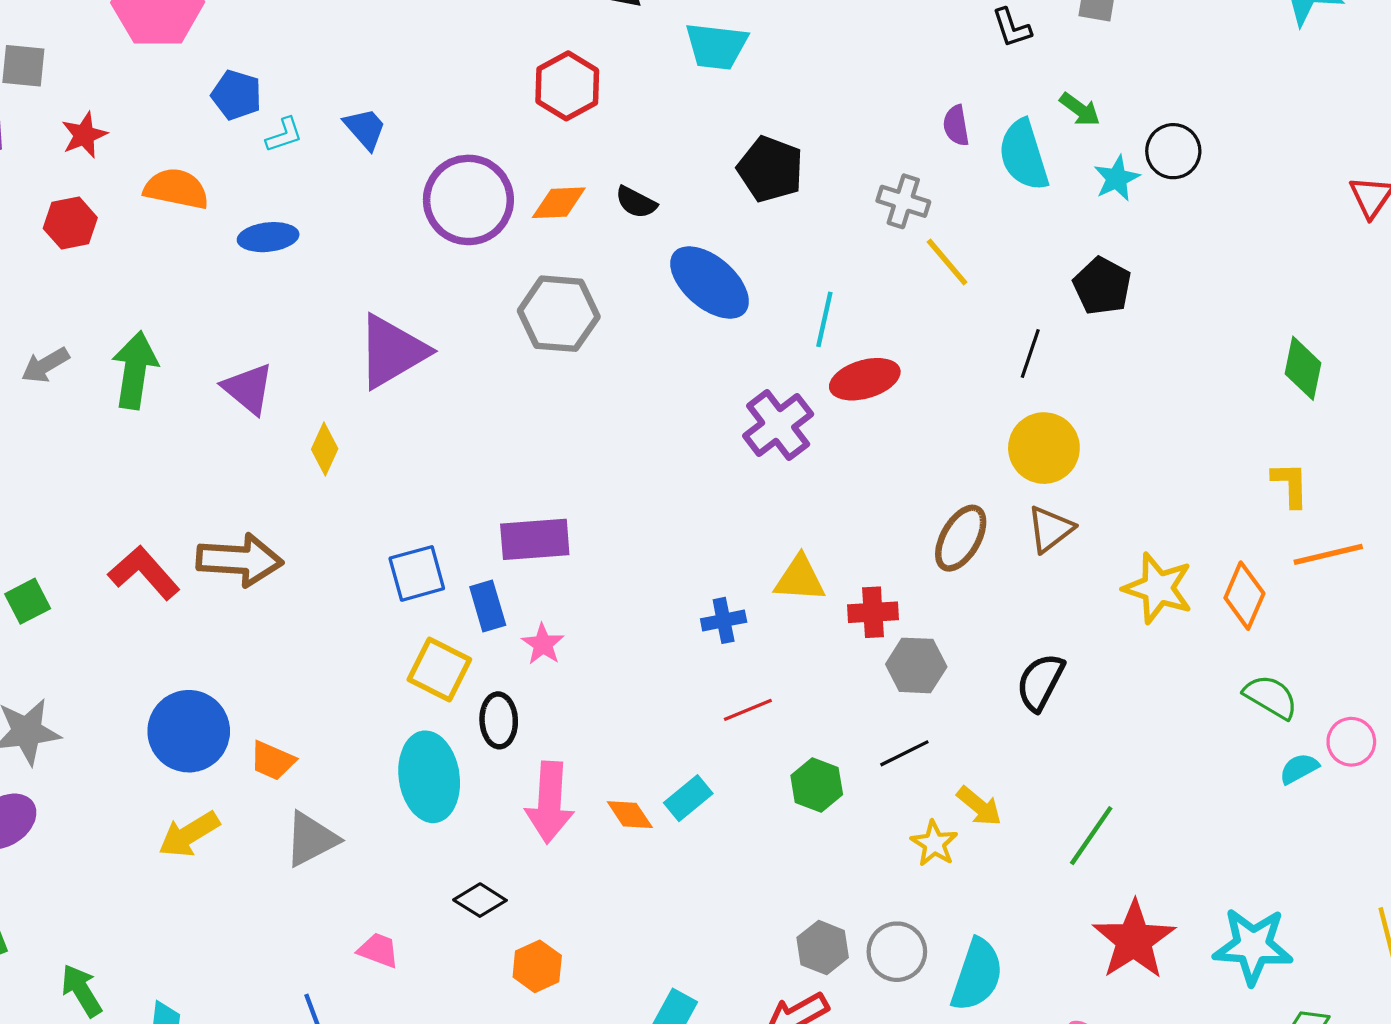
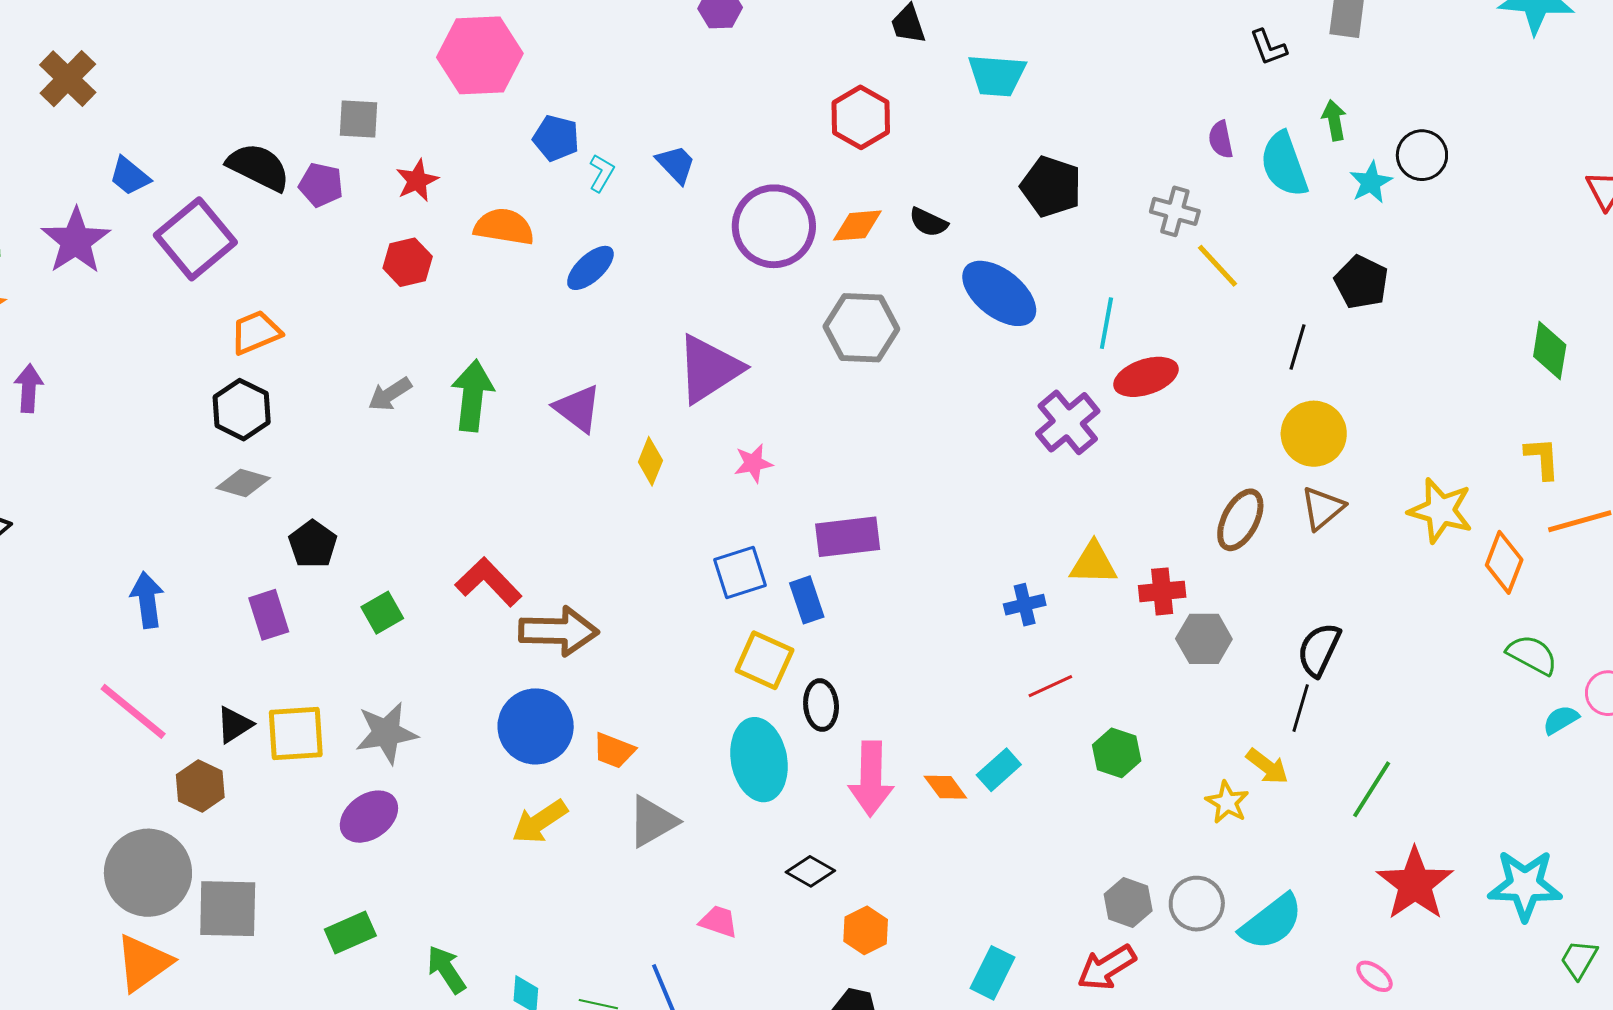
green arrow: (1080, 109) -> (1334, 120), turned -135
cyan L-shape: (284, 135) -> (601, 173), turned -39
blue ellipse: (268, 237) -> (590, 268), turned -34
brown arrow: (240, 560) -> (559, 631), moved
yellow star: (1158, 588) -> (1441, 510), moved
pink star: (543, 644) -> (753, 463), moved, turned 30
black line: (904, 753) -> (1301, 708), moved, turned -45
cyan semicircle: (977, 975) -> (1271, 922), turned 36

